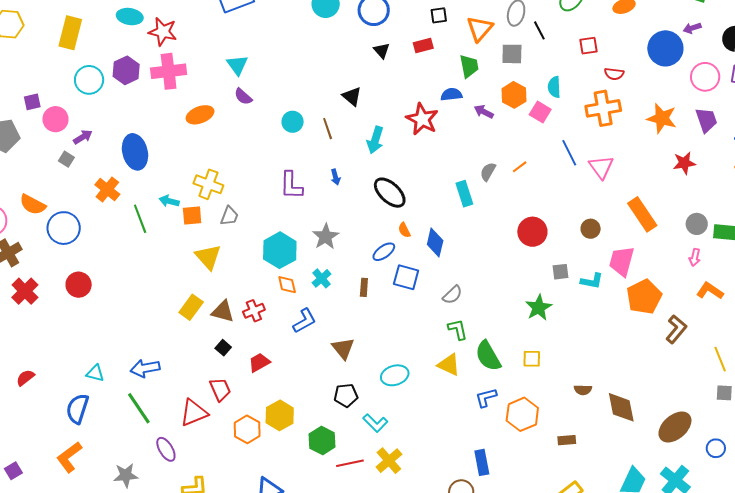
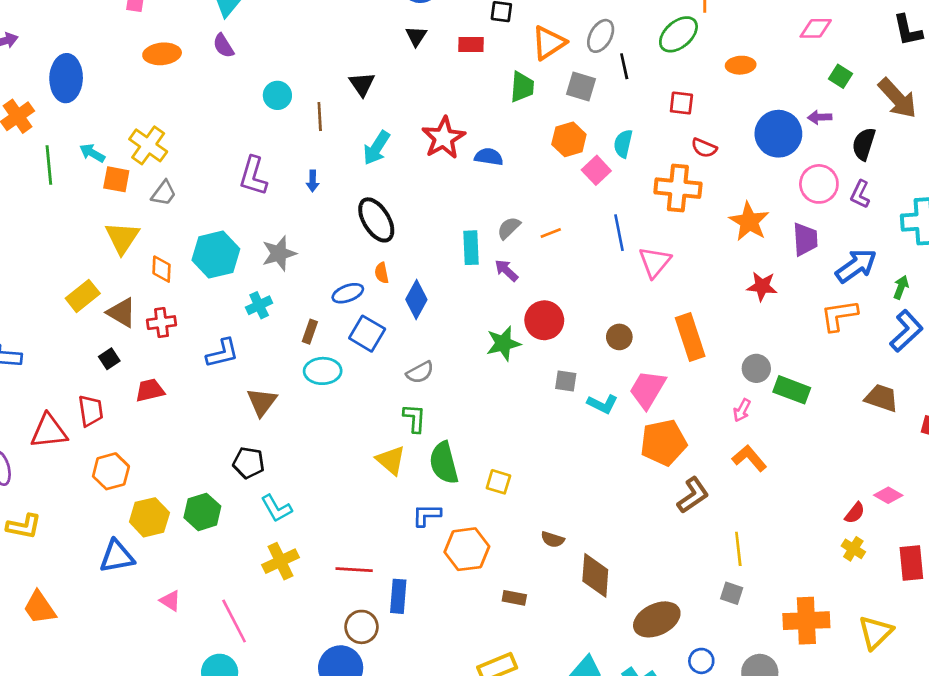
blue semicircle: (451, 94) -> (489, 157), moved
purple arrow: (484, 112) -> (506, 270), moved
orange diamond: (287, 285) -> (162, 269), moved
green star: (539, 308) -> (503, 343), moved
cyan ellipse: (395, 375) -> (323, 371), moved
yellow hexagon: (280, 415) -> (149, 517), moved
red line: (350, 463) -> (354, 570), moved

